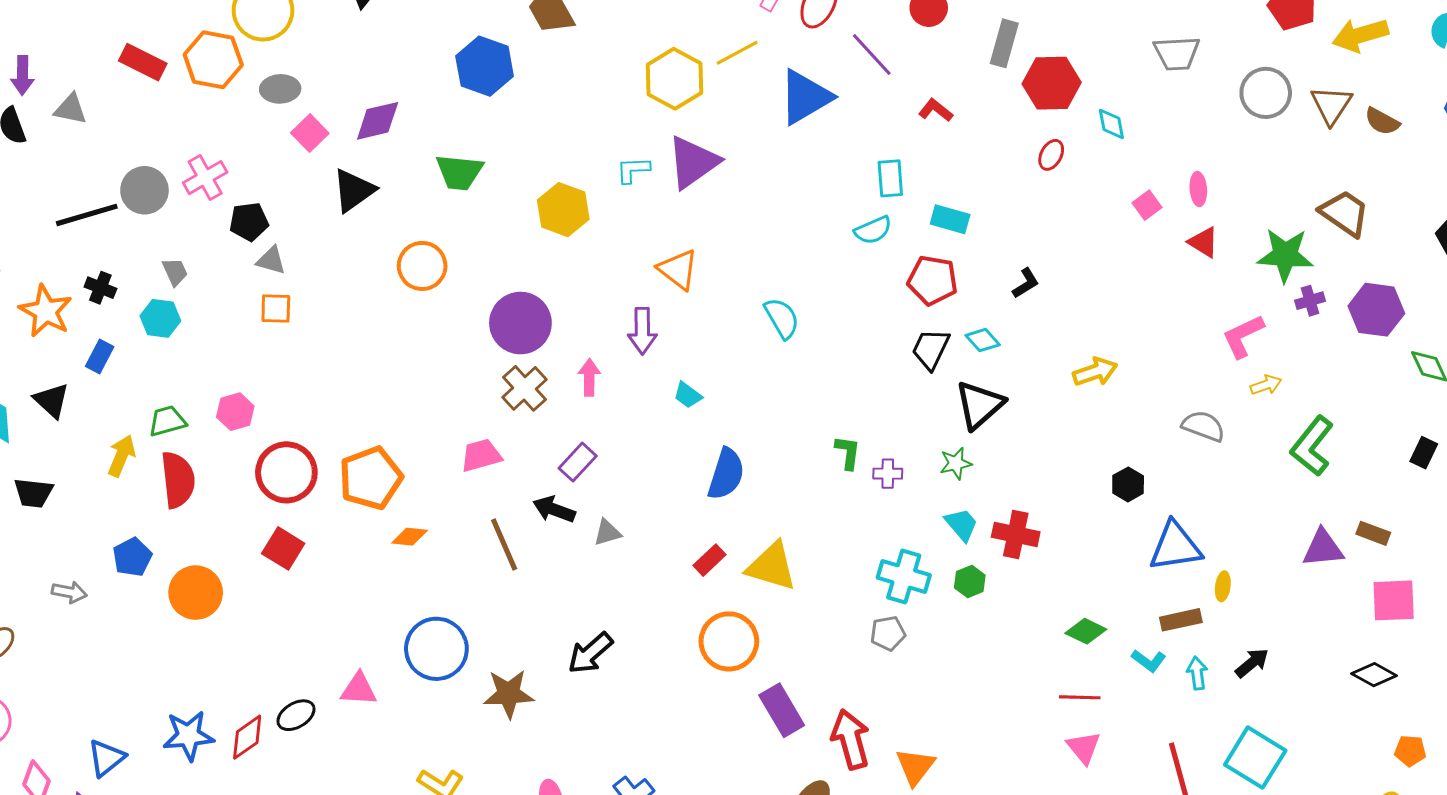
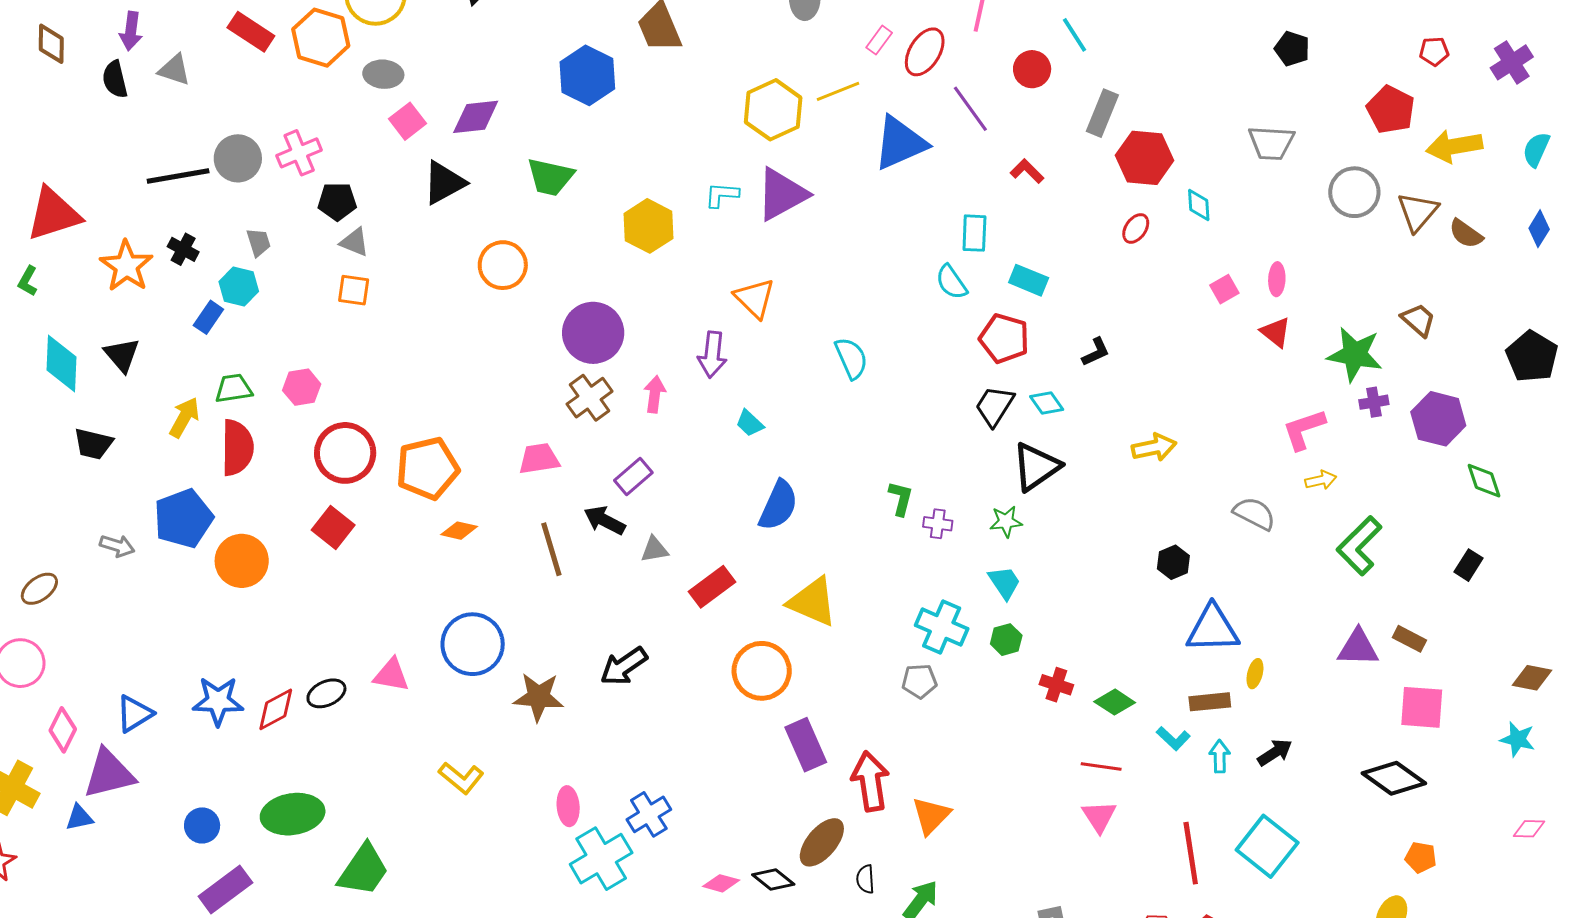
brown trapezoid: (1345, 213) -> (1418, 320), size x0.7
cyan semicircle: (873, 230) -> (951, 282), turned 72
blue rectangle: (100, 356) -> (208, 317), moved
red cross: (1016, 535) -> (1056, 685), moved, size x0.7
blue pentagon: (132, 557) -> (183, 518), size x1.5
red rectangle: (709, 560) -> (712, 587), moved, size x1.4
black diamond: (1374, 675) -> (1394, 778), size x1.4

